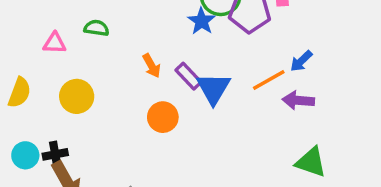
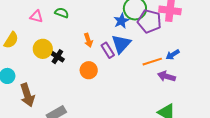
blue triangle: (213, 88) -> (121, 44), moved
black cross: (55, 154) -> (57, 57), moved, turned 32

